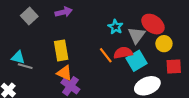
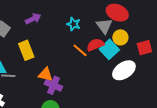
cyan star: (115, 27) -> (74, 24), moved
yellow circle: (164, 44) -> (120, 37), moved
yellow rectangle: (61, 50) -> (26, 50), moved

